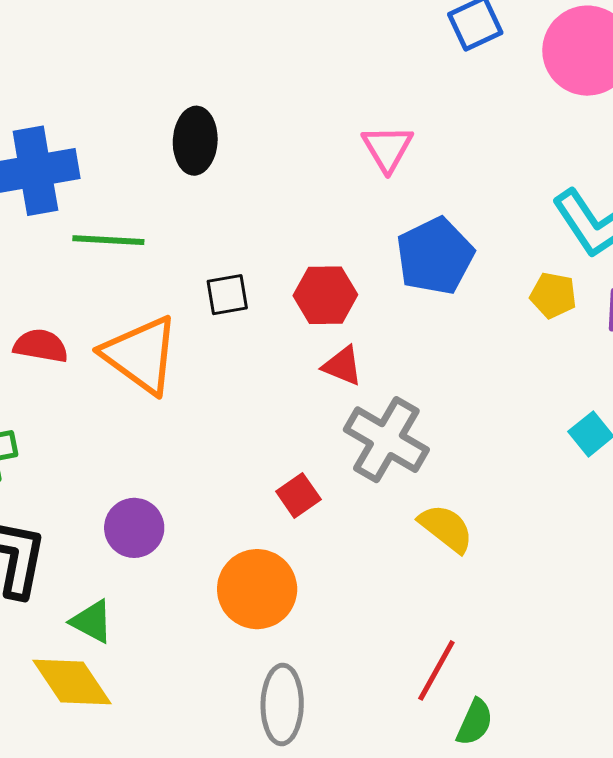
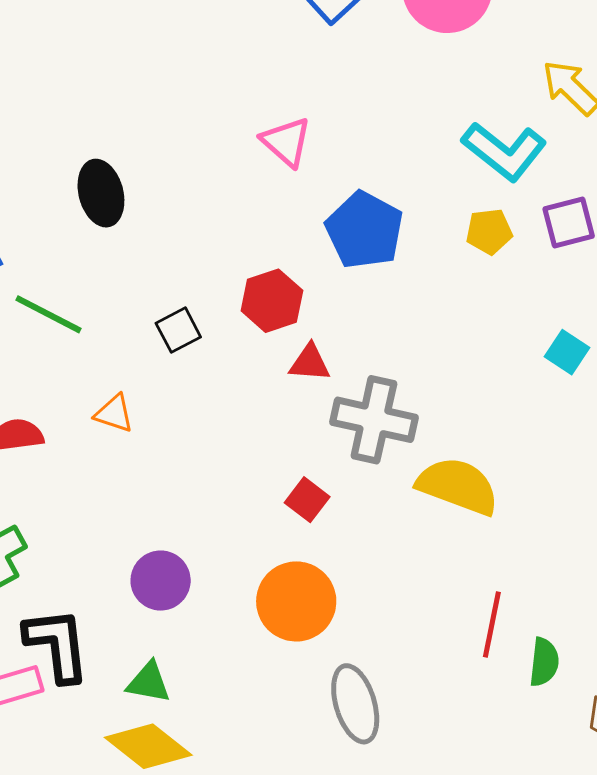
green line: (108, 240) -> (49, 314), turned 42
orange triangle: (141, 355) -> (114, 414), size x0.5
yellow semicircle: (446, 528) -> (458, 486), size x1.4

